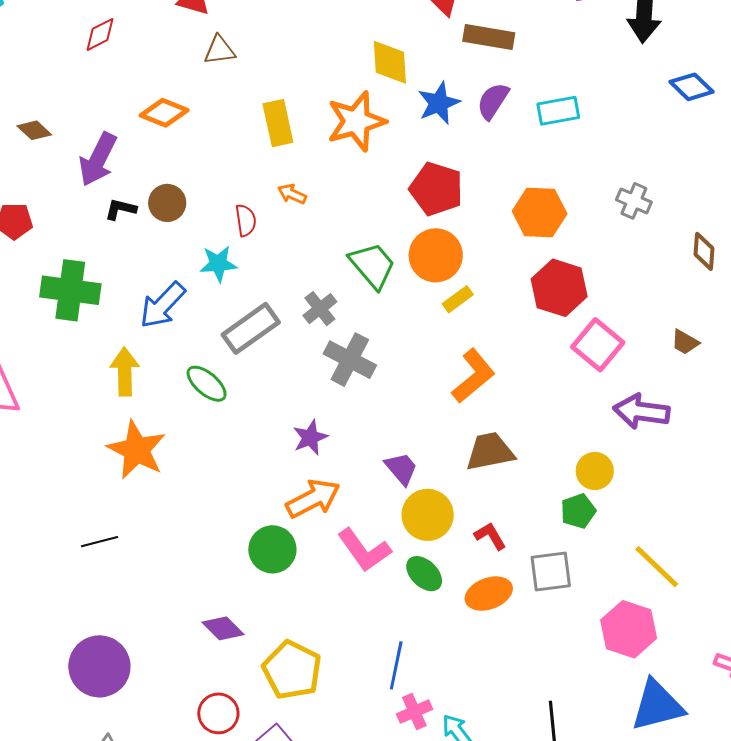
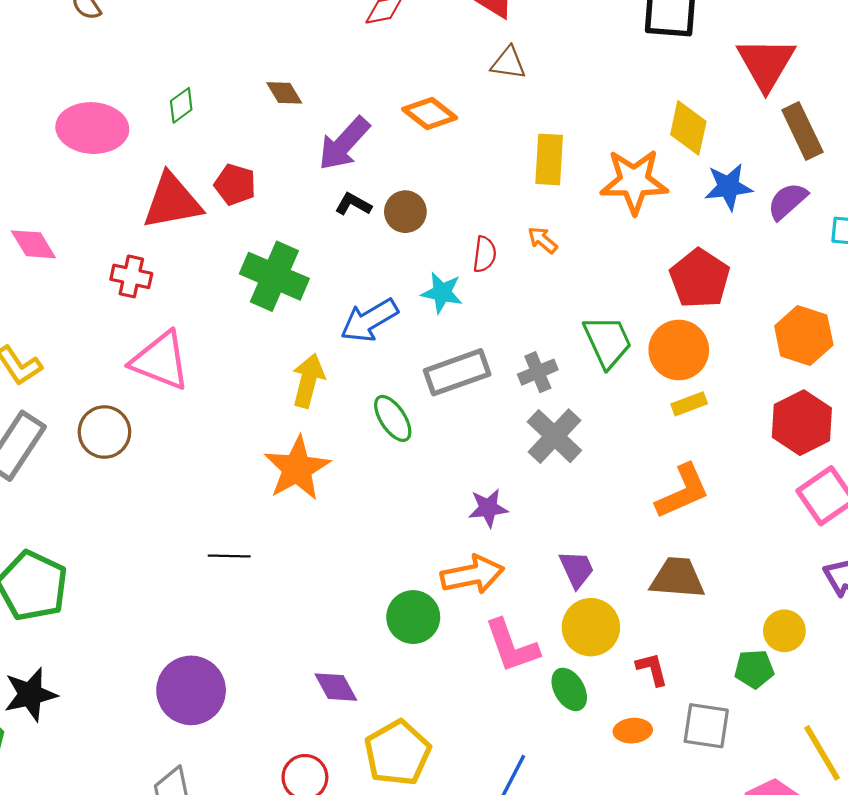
brown rectangle: (489, 37) -> (802, 131), turned 39
orange ellipse: (489, 594) -> (633, 731), size x0.7

